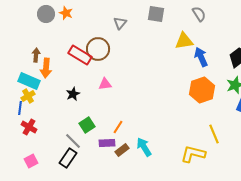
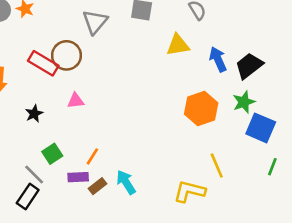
gray triangle: (120, 23) -> (95, 22), size x1.5
blue arrow: (201, 57) -> (218, 59), moved

